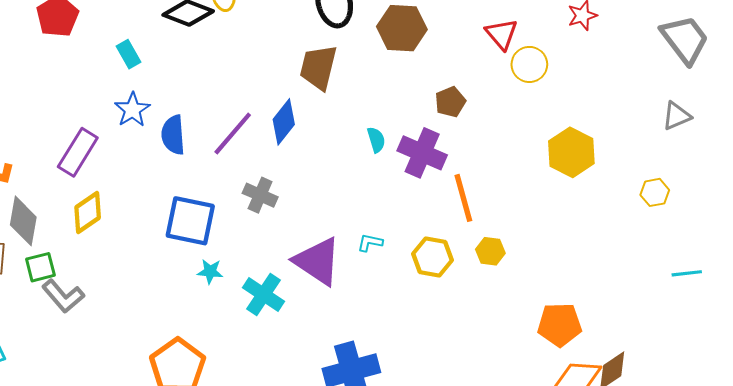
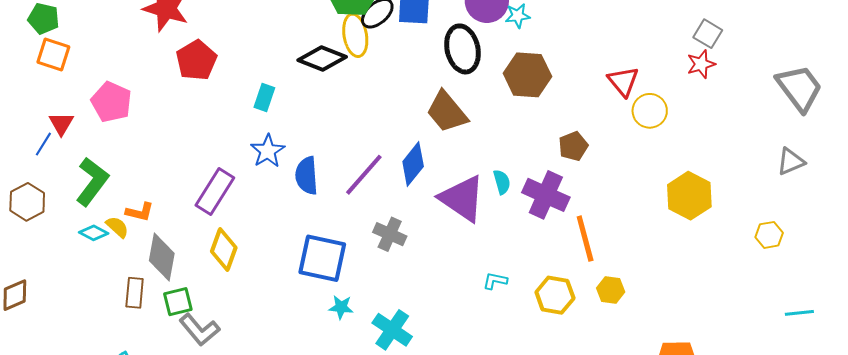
cyan rectangle: (129, 54) -> (264, 98), turned 48
brown trapezoid: (318, 67) -> (447, 112), turned -54
yellow diamond: (88, 213) -> (224, 249), turned -36
purple triangle: (317, 261) -> (462, 198), moved

